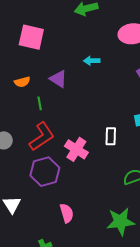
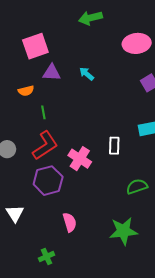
pink square: (31, 37) -> (35, 46), turned -32
cyan arrow: (92, 61) -> (87, 74), moved, turned 42
purple triangle: (58, 79) -> (52, 73), moved, turned -30

